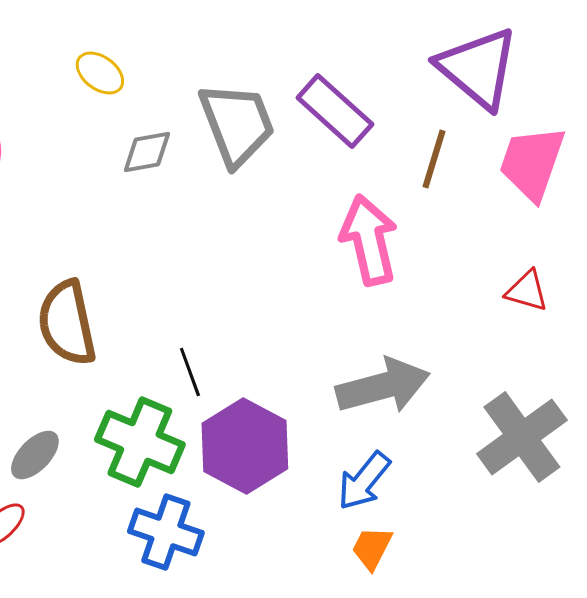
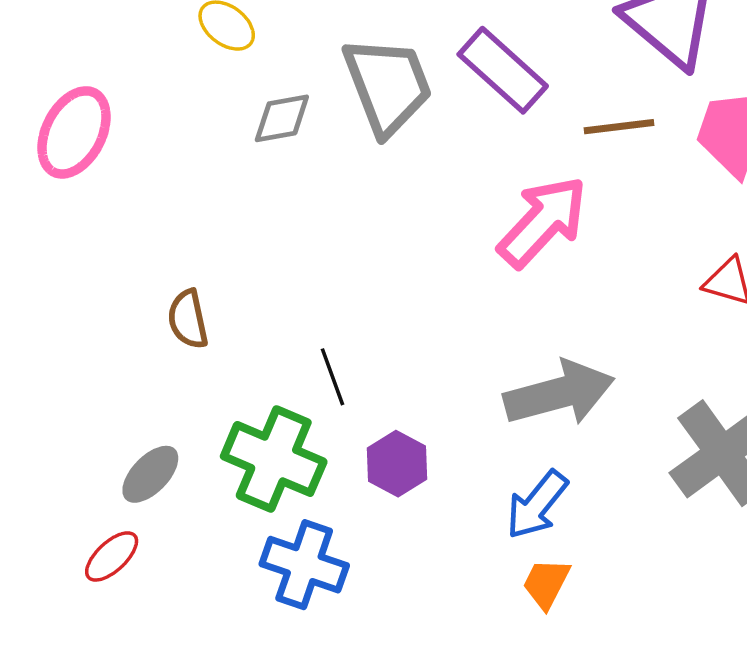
brown line: (434, 159) -> (619, 127), turned 66
pink arrow: (369, 240) -> (543, 222), turned 56
brown semicircle: (67, 323) -> (188, 319), size x0.6
purple hexagon: (245, 446) -> (397, 464), size x0.6

